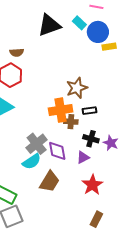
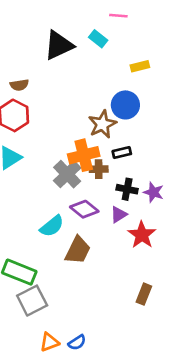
blue circle: (98, 32) -> (125, 105), moved
gray cross: (37, 144) -> (67, 174), moved
purple diamond: (57, 151) -> (84, 209), turned -35
red star: (92, 185) -> (142, 235), moved

